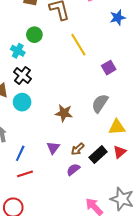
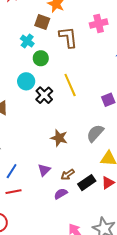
yellow line: (78, 45) -> (70, 85), moved
cyan cross: (18, 51) -> (27, 41), moved
black cross: (22, 75) -> (44, 95), moved
cyan circle: (22, 102) -> (26, 81), moved

